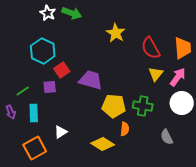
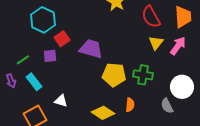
white circle: (182, 103) -> (182, 87), moved
cyan rectangle: (34, 113) -> (34, 82), turned -36
orange semicircle: (125, 129) -> (130, 105), moved
white triangle: (61, 132) -> (61, 101), turned 48

